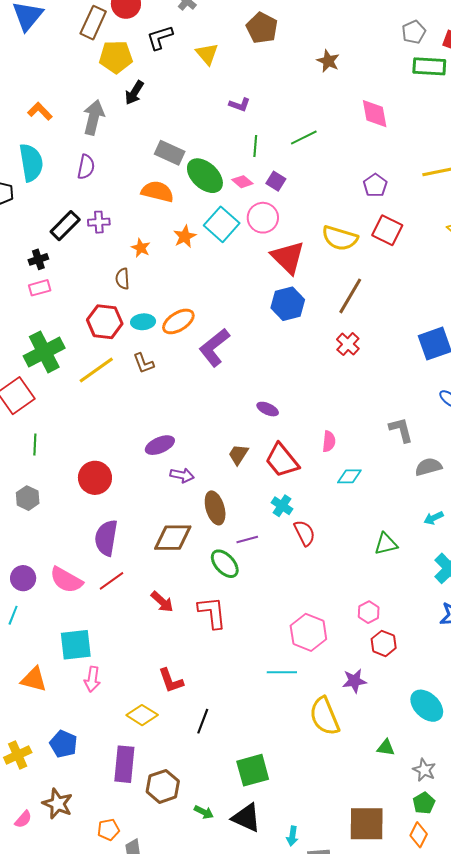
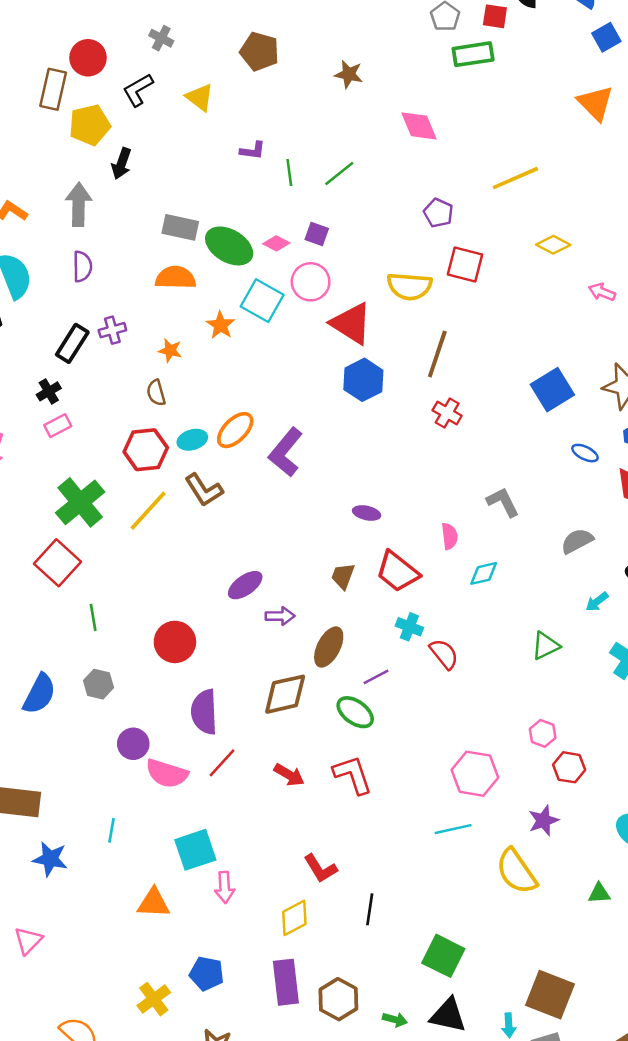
green line: (255, 146) -> (289, 173), moved
brown L-shape: (144, 363) -> (204, 490), size x1.4
gray L-shape: (401, 430) -> (503, 502), moved
brown ellipse: (215, 508) -> (329, 647), turned 56
purple circle: (23, 578) -> (133, 744), moved
yellow diamond: (142, 715) -> (294, 918), turned -48
green square: (253, 770) -> (443, 956), turned -36
brown square: (367, 824) -> (550, 995), moved, turned 33

